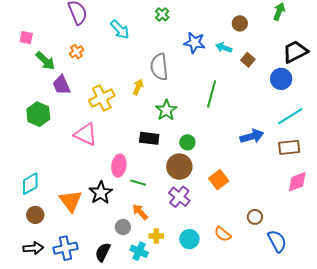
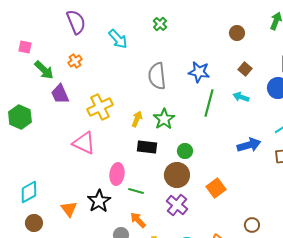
blue star: (194, 43) -> (199, 72), moved
cyan arrow: (224, 48) -> (241, 97), moved
yellow arrow: (138, 87) -> (137, 119), moved
green hexagon: (38, 114) -> (20, 117), moved
orange triangle: (71, 201) -> (69, 209), size x0.7

